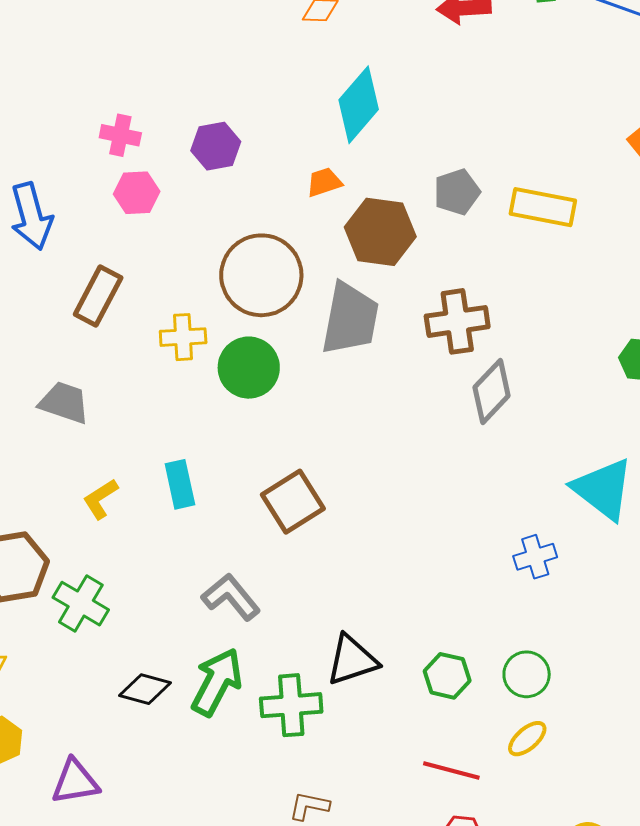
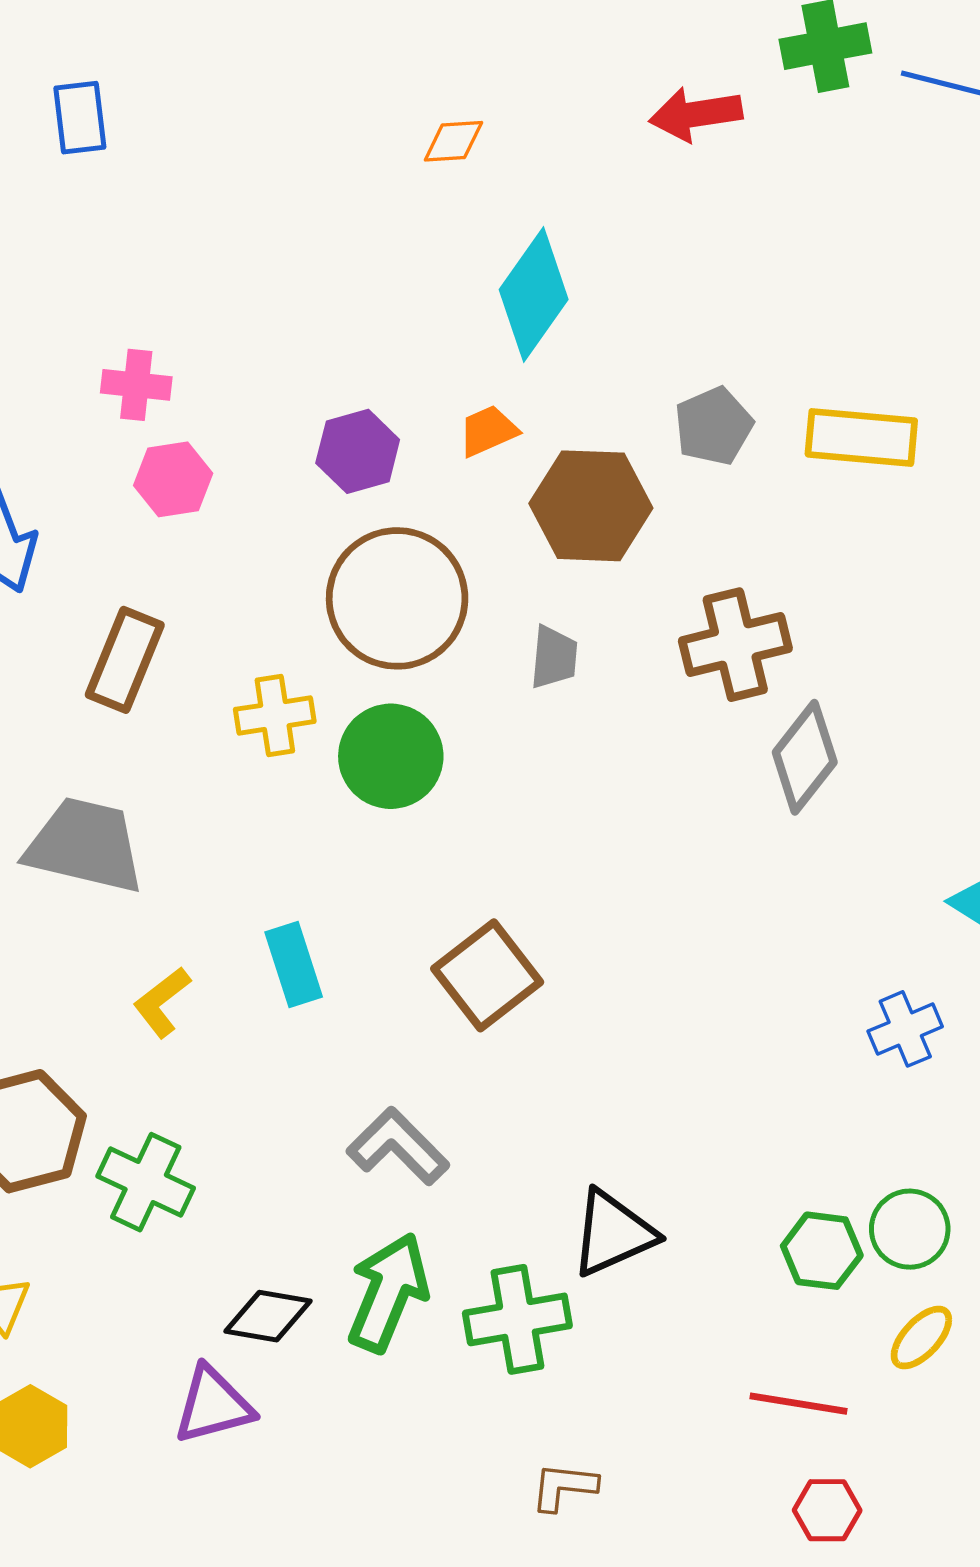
purple hexagon: (216, 146) -> (358, 451), moved
gray trapezoid: (350, 319) -> (554, 657), size x0.5
gray trapezoid: (64, 403) -> (85, 845), size x1.4
green hexagon: (447, 676) -> (822, 1251), moved
purple triangle: (75, 782) -> (213, 1405), moved

